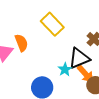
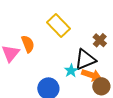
orange arrow: (85, 74) -> (91, 75), turned -30

